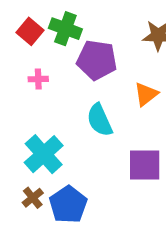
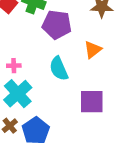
pink cross: (38, 79) -> (14, 66), moved

